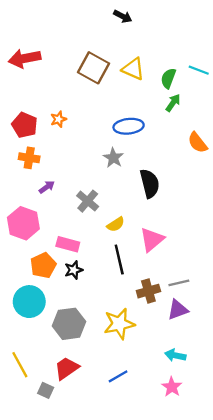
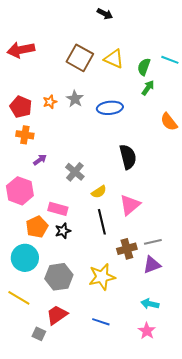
gray star: (113, 158) -> (75, 99), moved
yellow line: (20, 365) -> (19, 298), moved, turned -30
blue line: (118, 376) -> (101, 322), turned 48

